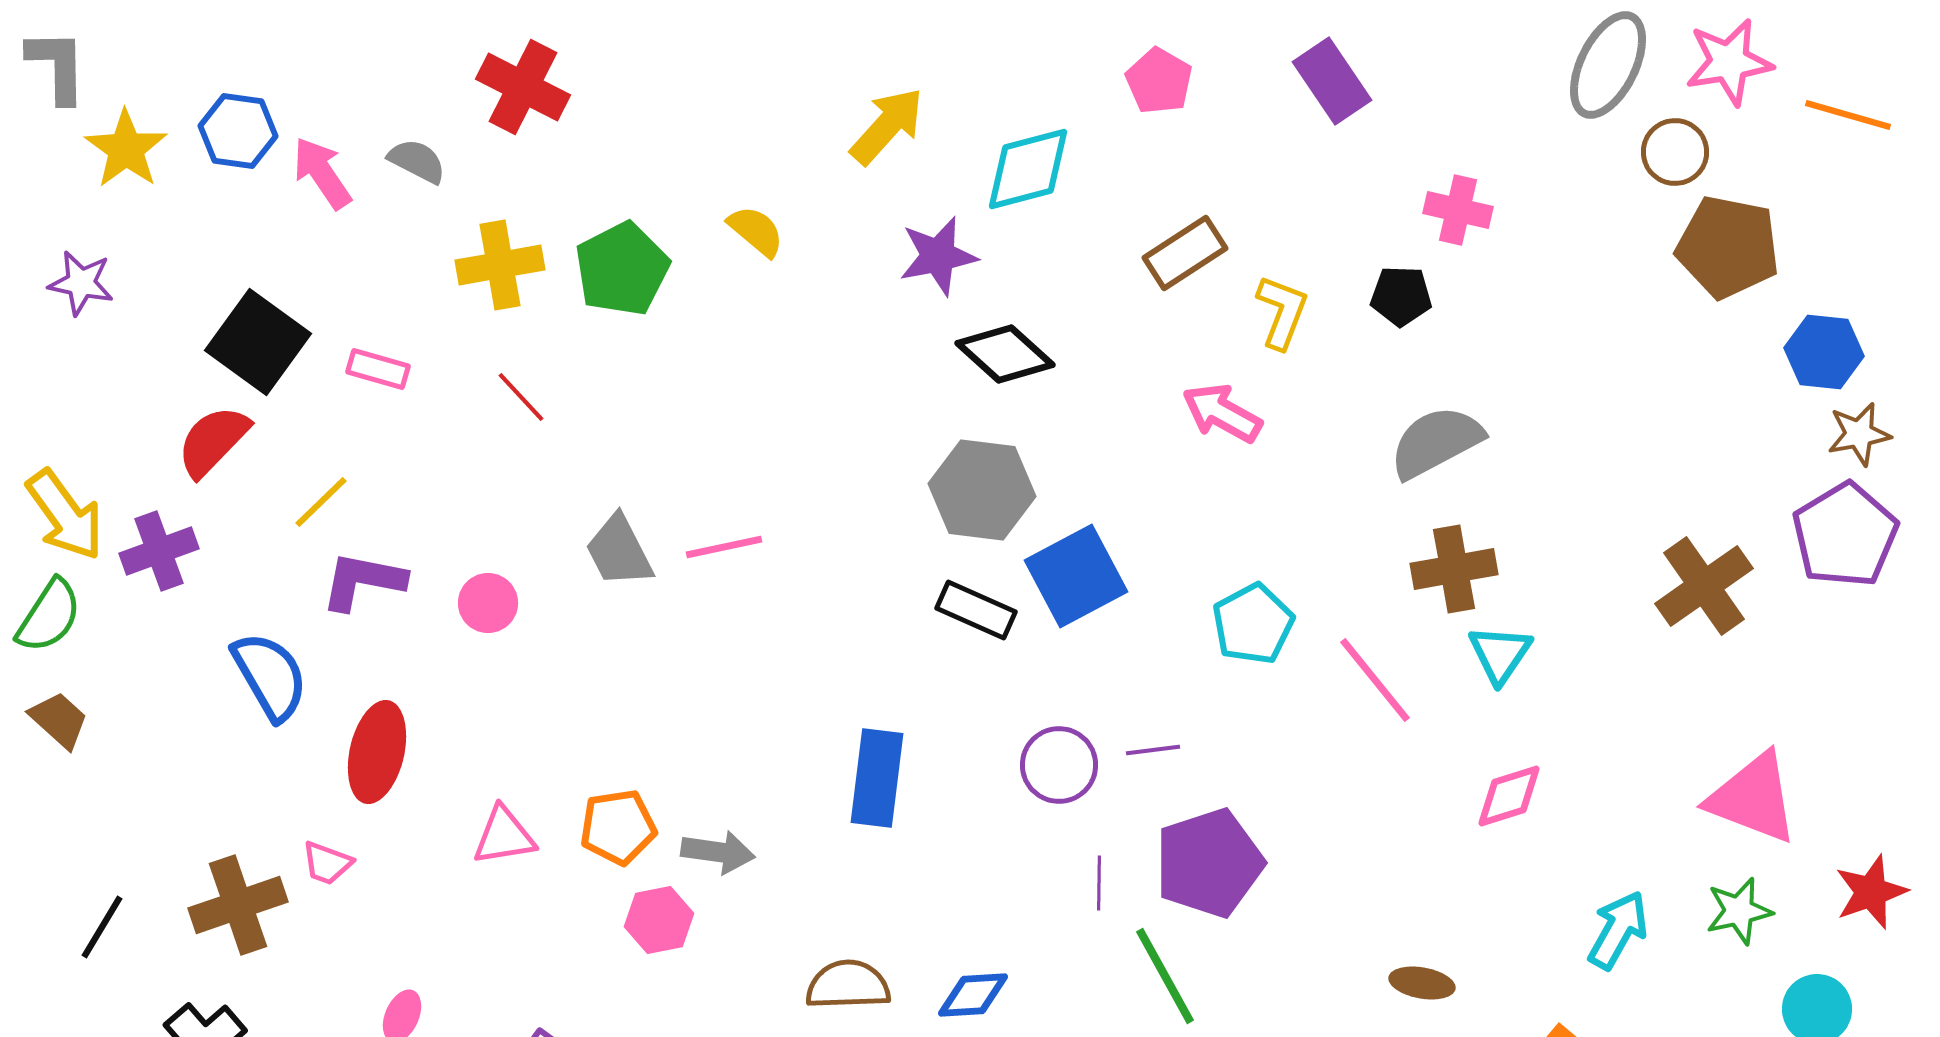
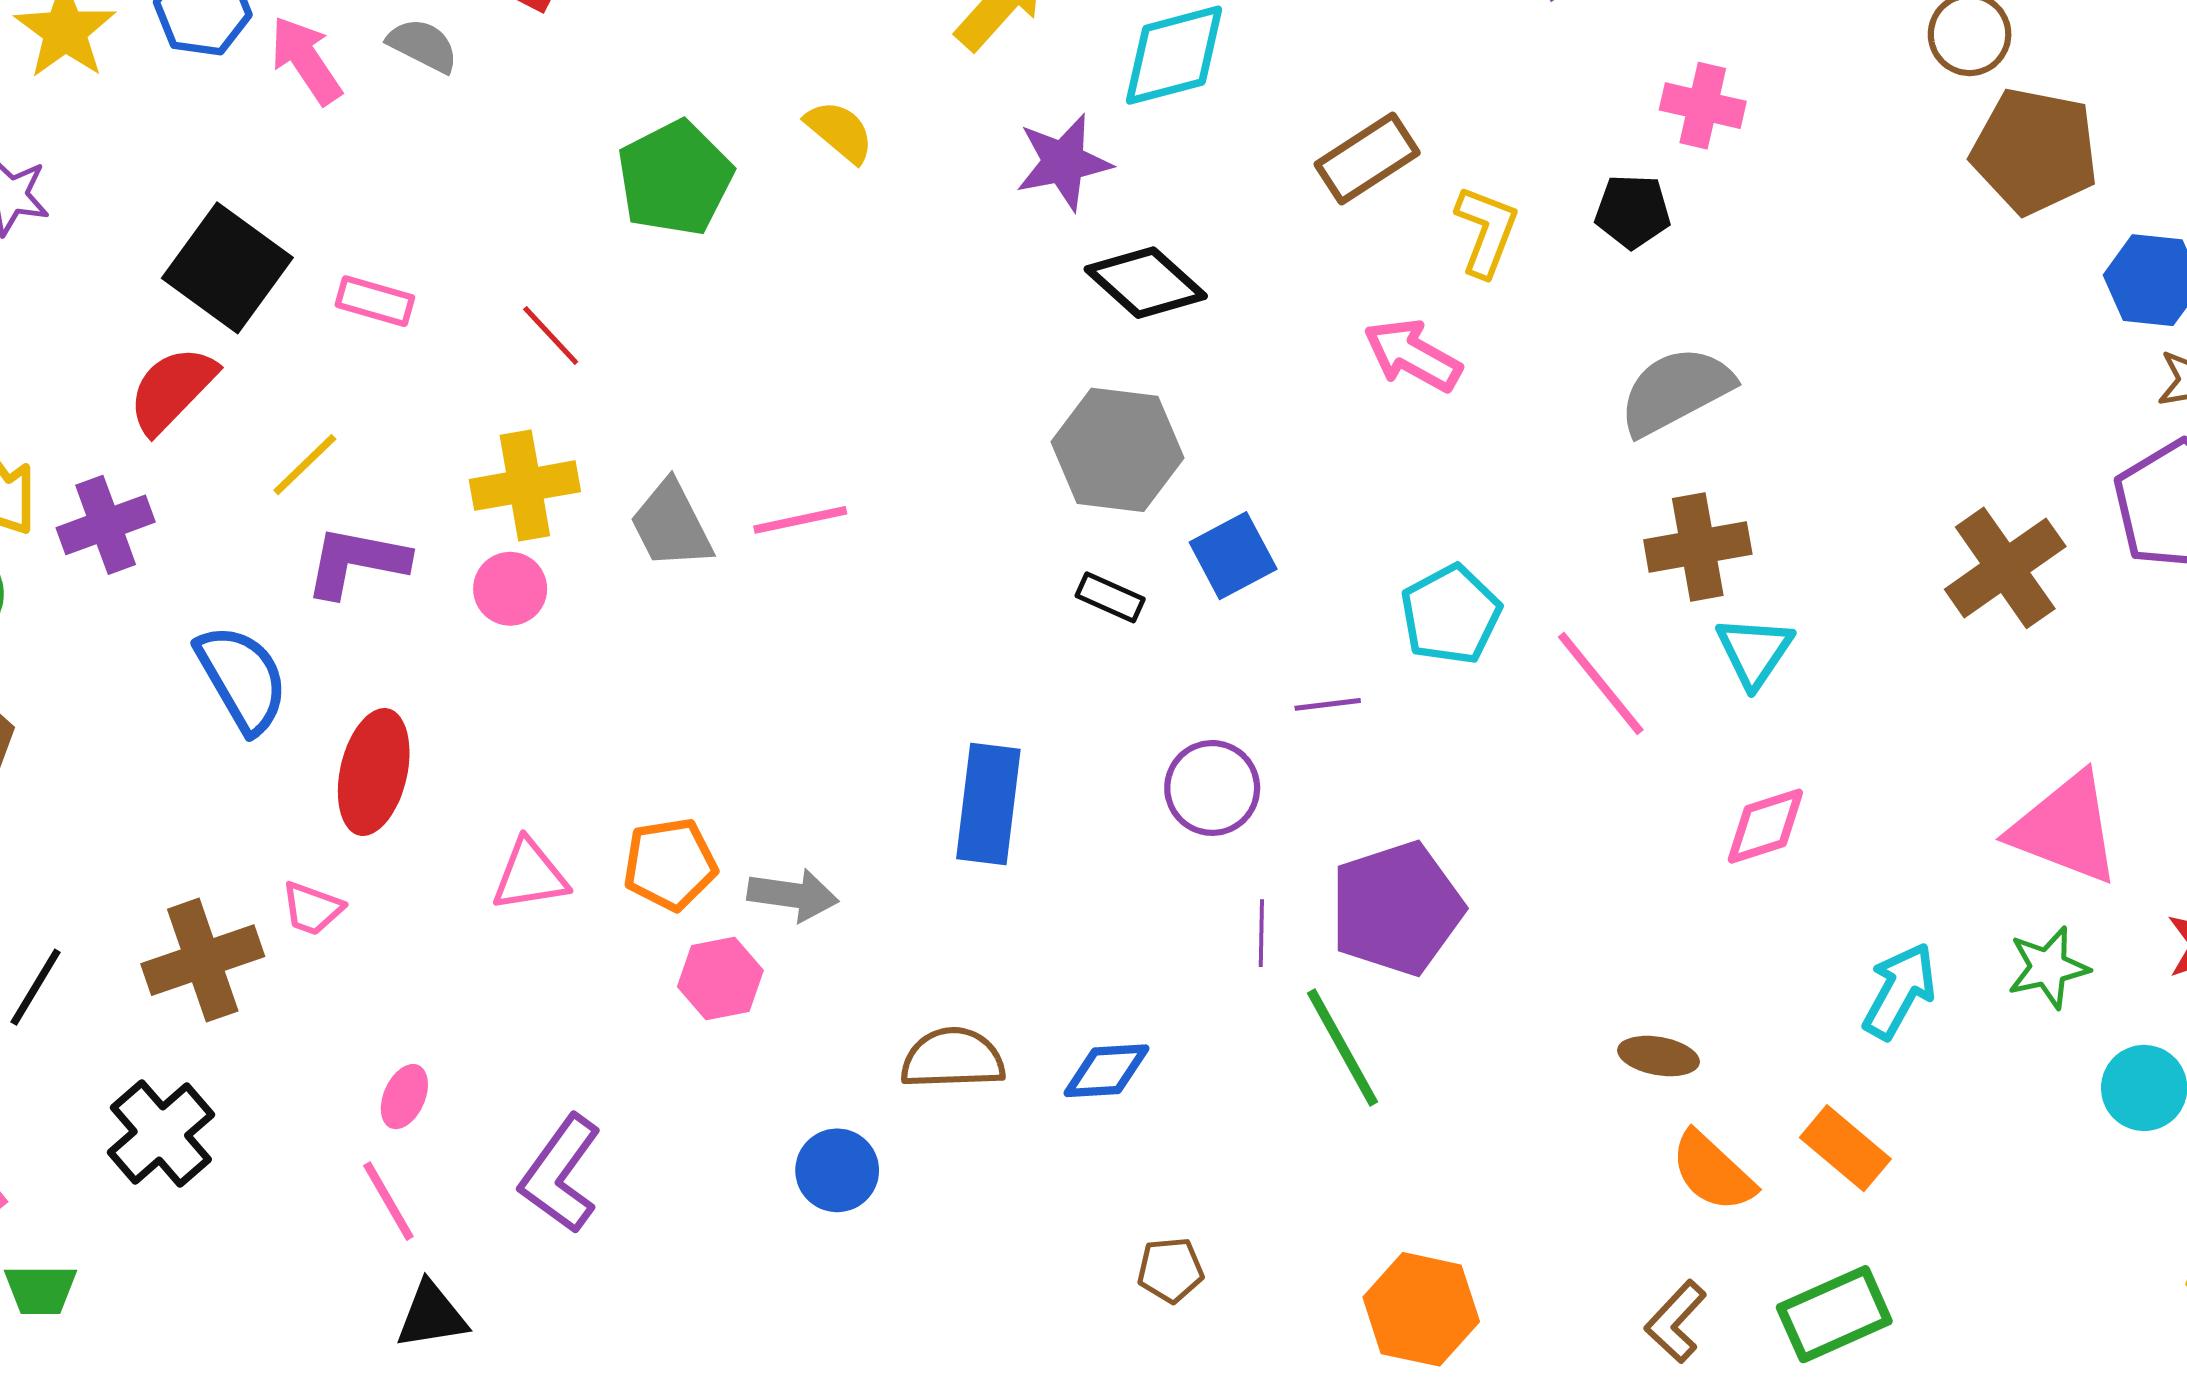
yellow cross: (500, 265) -> (525, 486), moved
blue square: (1076, 576) -> (1233, 556), size x0.7
black rectangle: (976, 610) -> (1110, 597), size x0.7
purple line: (1153, 750) -> (1328, 704), moved

